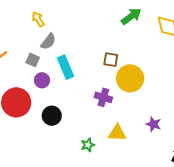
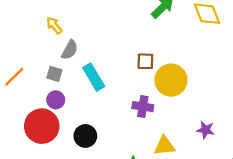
purple circle: (42, 80) -> (56, 100), moved

